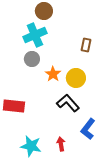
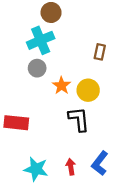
black L-shape: (68, 103) -> (79, 119), turned 35
blue L-shape: (88, 129) -> (100, 163), moved

